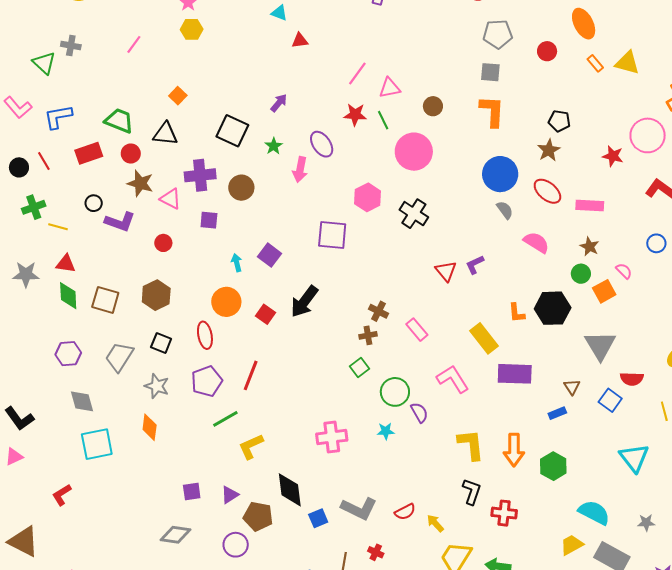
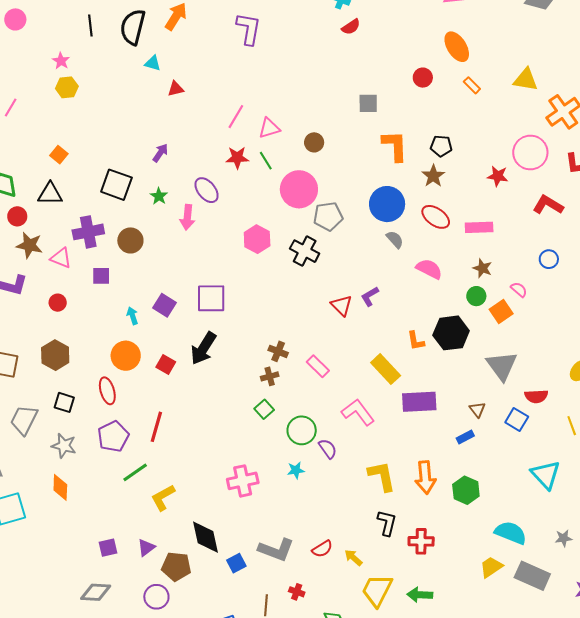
gray pentagon: (498, 34) -> (328, 216), moved
yellow triangle: (627, 63) -> (526, 80), moved
orange L-shape: (492, 111) -> (395, 146), moved
purple square: (332, 235) -> (211, 298), moved

